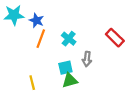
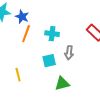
cyan cross: (69, 39) -> (52, 34), turned -32
green triangle: (70, 80) -> (62, 84), moved

